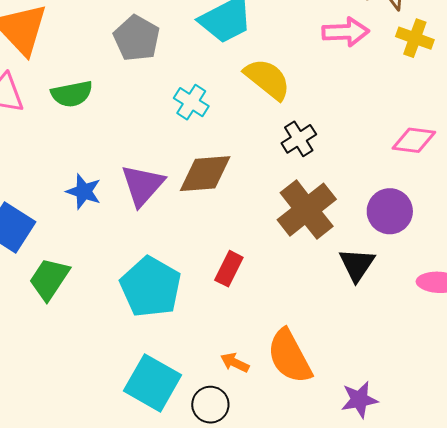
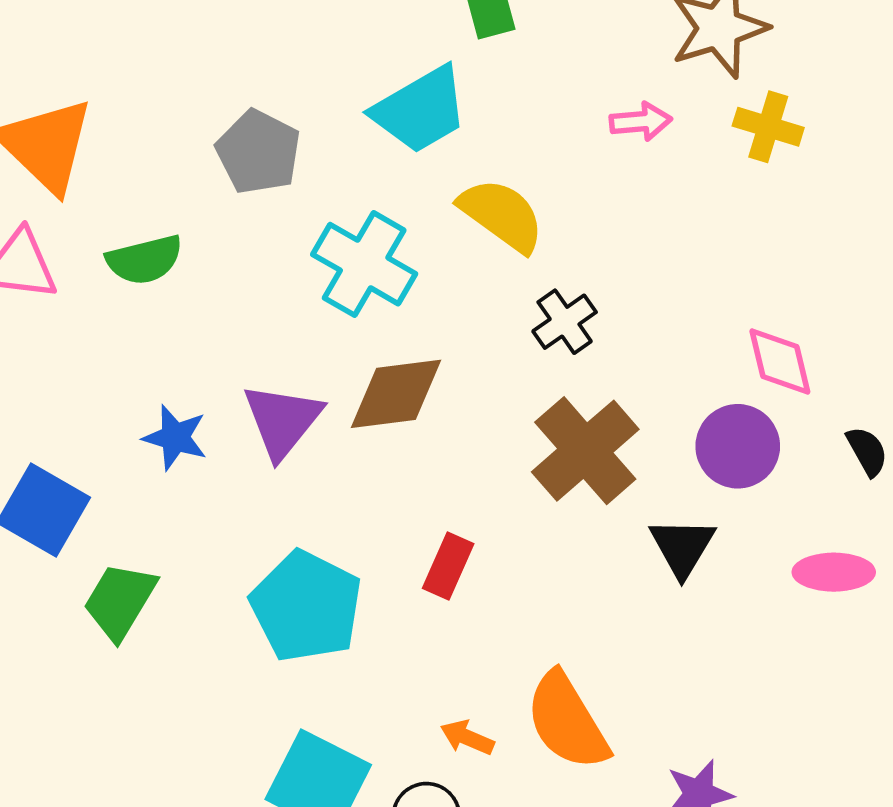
pink arrow: (346, 32) -> (641, 121), size x0.7
cyan cross: (191, 102) -> (364, 264), size x1.6
pink diamond: (414, 140) -> (780, 361), moved, turned 72

